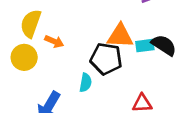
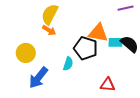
yellow semicircle: (31, 24) -> (50, 14), moved
yellow circle: (24, 57) -> (26, 53), moved

